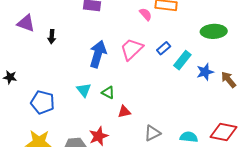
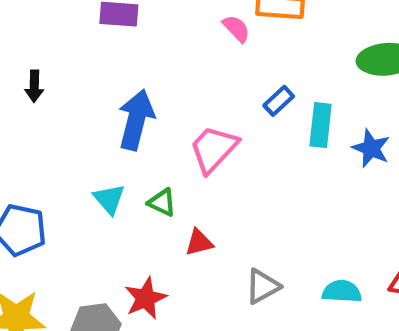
pink trapezoid: (132, 49) -> (214, 149), moved
cyan rectangle: (182, 60) -> (321, 125), turned -30
blue star: (205, 72) -> (371, 148), turned -30

